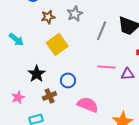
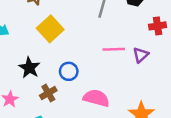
purple triangle: (128, 74) -> (141, 55), turned -32

